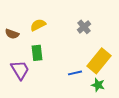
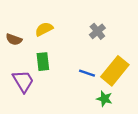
blue line: (75, 73) -> (87, 73), moved, turned 32
green star: (98, 85) -> (104, 99), moved

